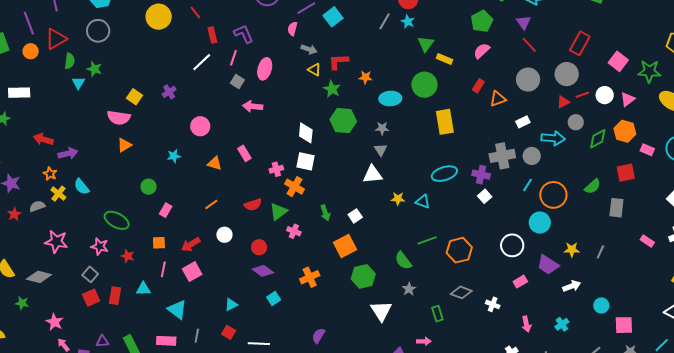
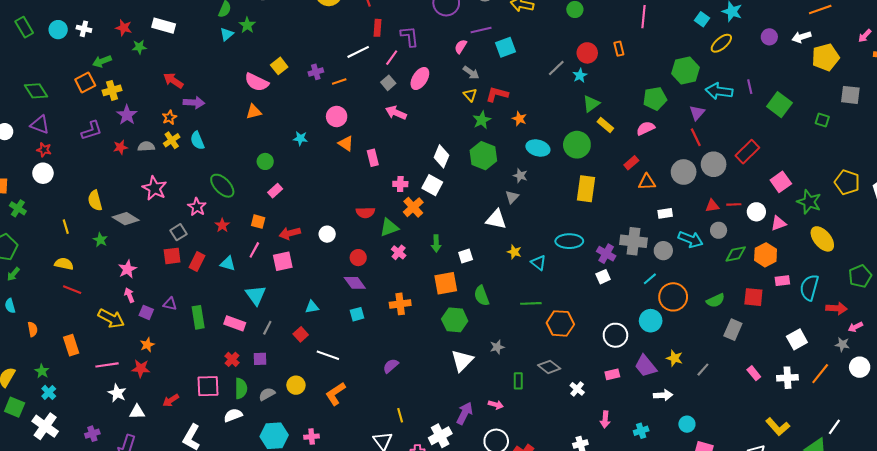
gray circle: (567, 74) -> (714, 164), moved
pink rectangle: (647, 150) -> (782, 281), turned -48
orange triangle: (215, 163) -> (346, 143), moved
orange line: (211, 204) -> (339, 82), moved
green semicircle: (403, 261) -> (482, 296), moved

